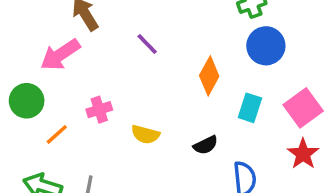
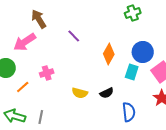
blue circle: (266, 46) -> (143, 52), moved
yellow semicircle: (145, 134) -> (80, 93), moved

